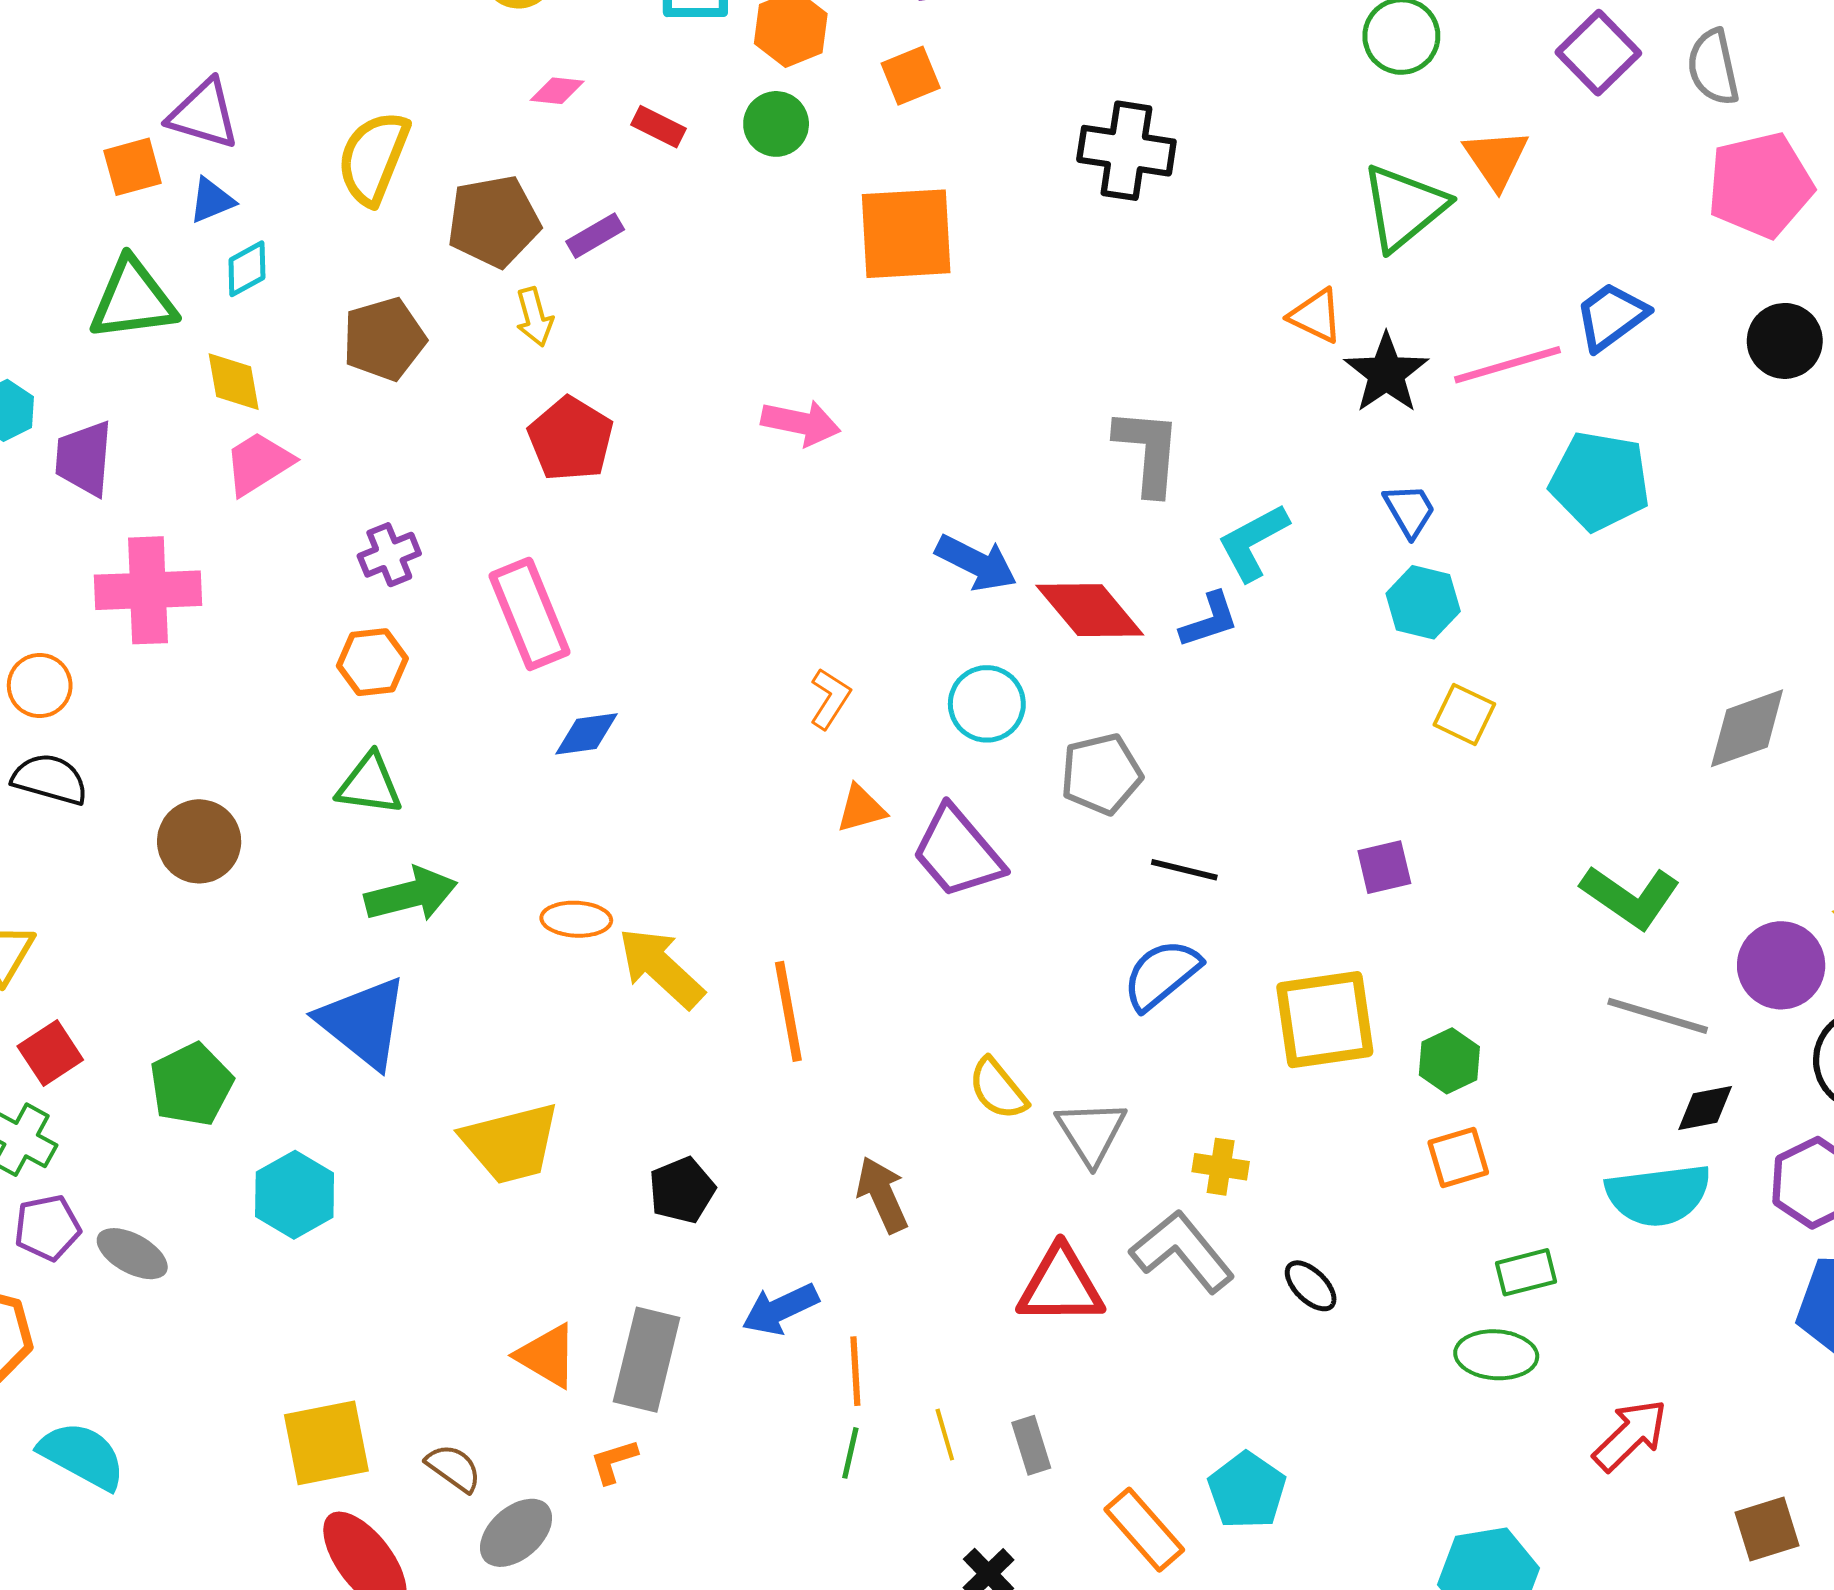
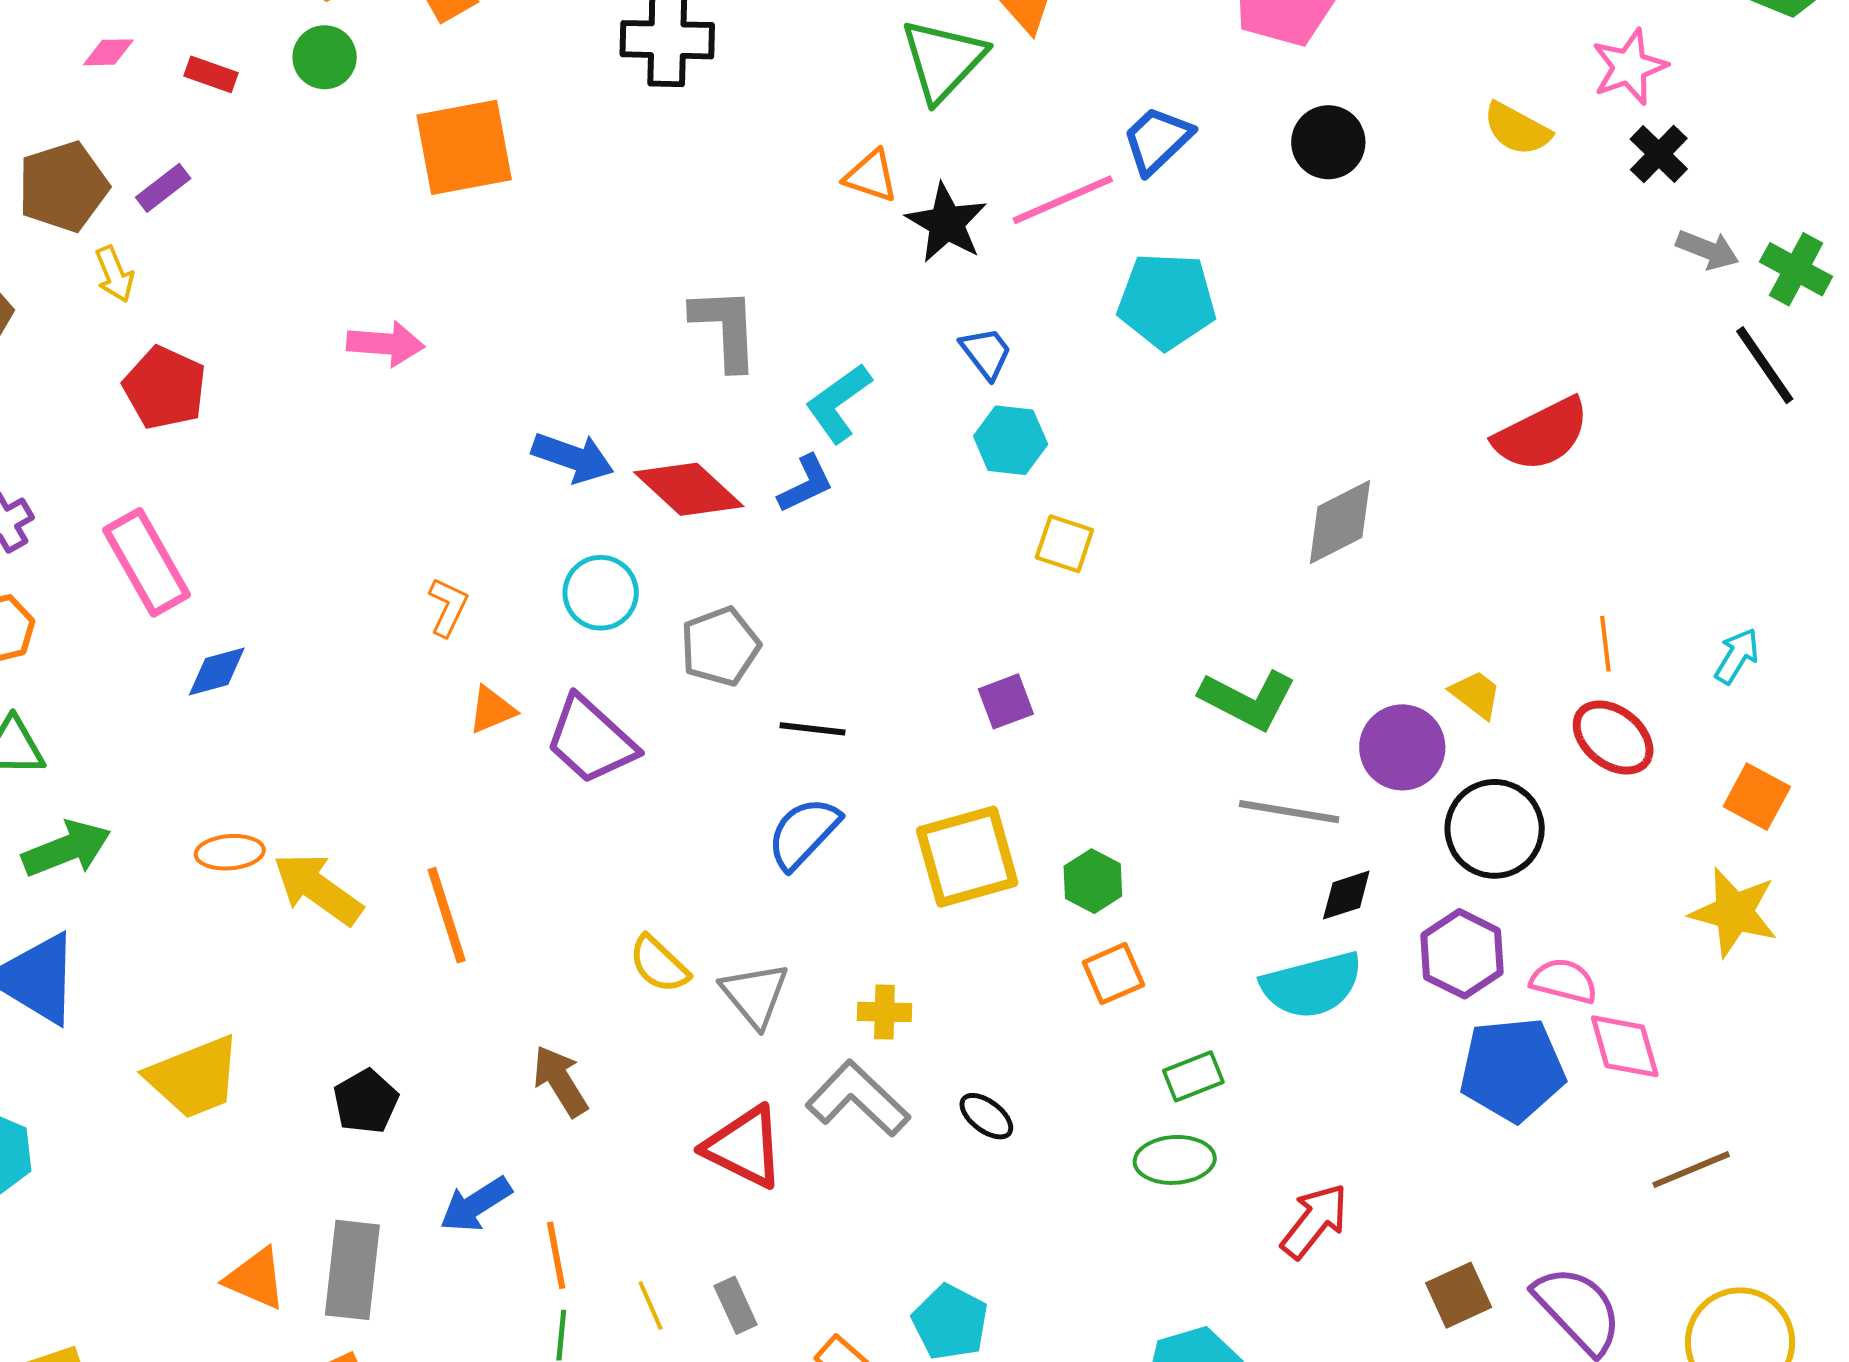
red triangle: (1061, 1286) -> (744, 1147), turned 34

